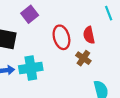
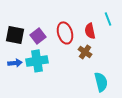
cyan line: (109, 13) -> (108, 19), moved
purple square: (30, 14) -> (38, 36), moved

